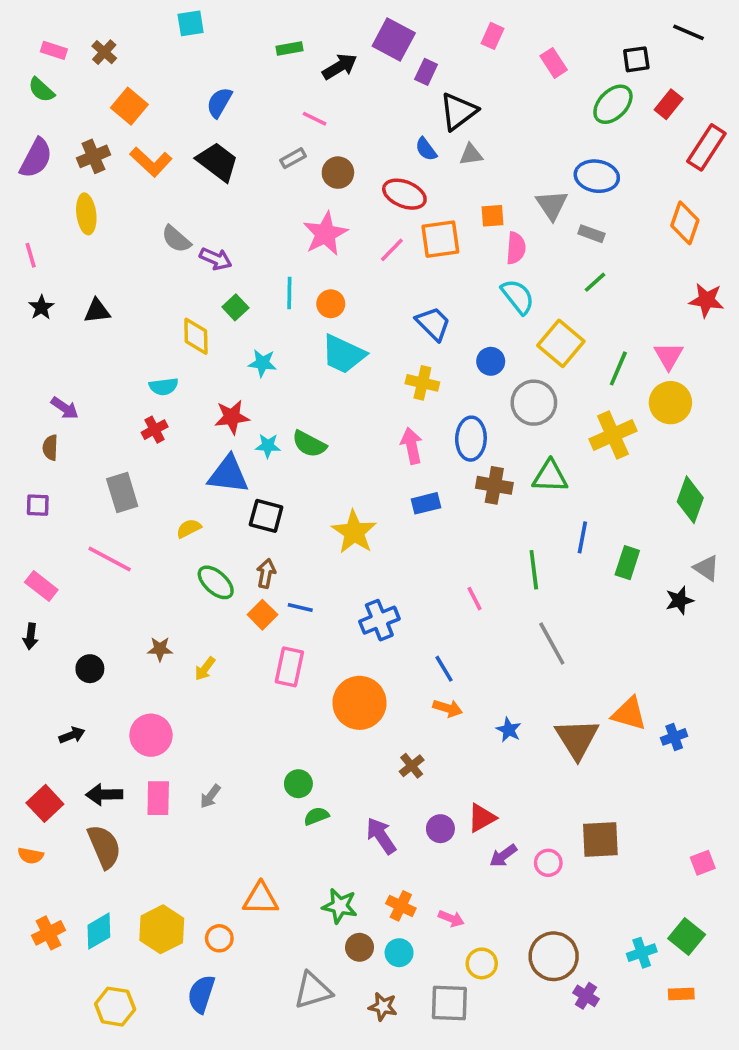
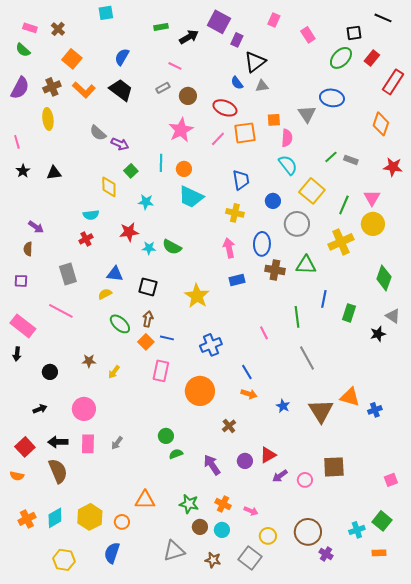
gray rectangle: (591, 234) -> (351, 160), moved
blue trapezoid: (433, 324) -> (241, 180), turned 35
blue triangle: (228, 475) -> (115, 274), moved, size x0.7
pink rectangle: (41, 586) -> (23, 326), size x1.4
gray square: (449, 1003) -> (250, 558), turned 35

